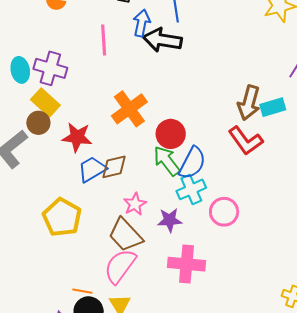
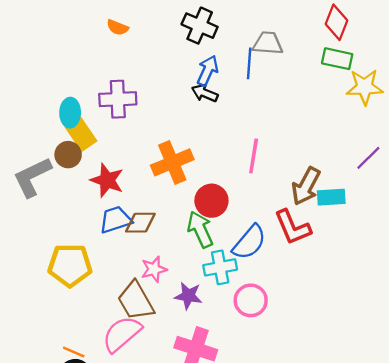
pink line: (104, 40) -> (254, 156), moved
black arrow: (162, 40) -> (205, 93), moved, size x0.6
purple cross: (50, 68) -> (118, 99), moved, turned -32
cyan ellipse: (20, 70) -> (70, 113), moved
blue semicircle: (192, 163) -> (249, 242), moved
yellow pentagon: (62, 217) -> (70, 265), turned 30

